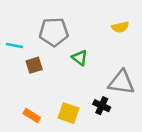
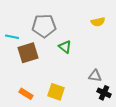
brown square: (34, 65) -> (28, 53), size x1.5
gray triangle: (121, 82) -> (95, 76), moved, size x0.6
black cross: (102, 106) -> (104, 93), moved

